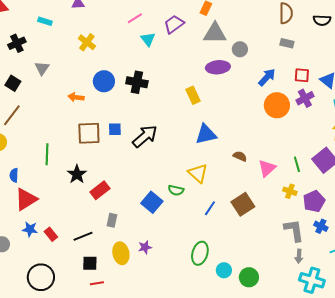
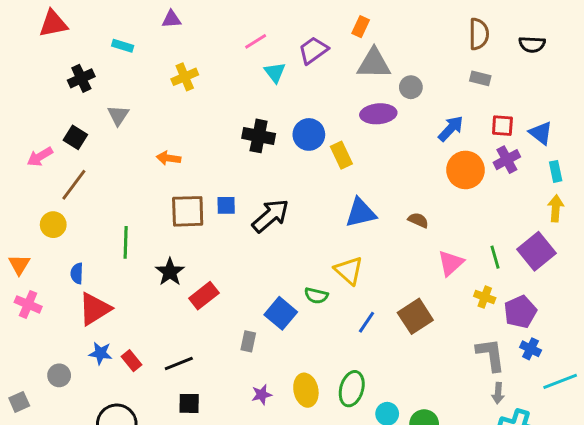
yellow cross: (87, 42) -> (185, 77), turned 30
blue circle: (104, 81) -> (309, 134), moved
brown semicircle: (240, 156) -> (418, 220), moved
gray rectangle: (112, 220) -> (248, 341), moved
purple star: (145, 247) -> (262, 395), moved
yellow ellipse: (121, 253) -> (306, 390), moved

